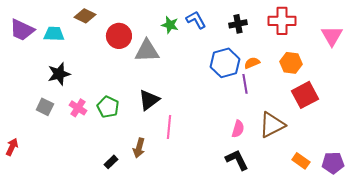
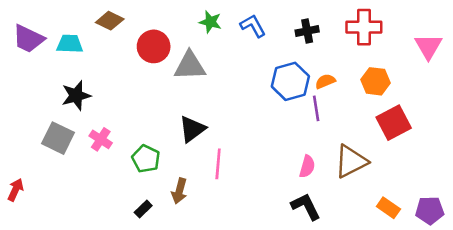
green star: (170, 25) -> (210, 22), moved
gray square: (45, 107) -> (58, 138), size x1.4
green pentagon: (108, 107) -> (146, 159), moved

